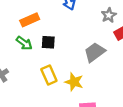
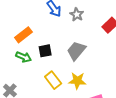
gray star: (109, 15) -> (77, 14), moved
gray trapezoid: (95, 52) -> (76, 51), moved

